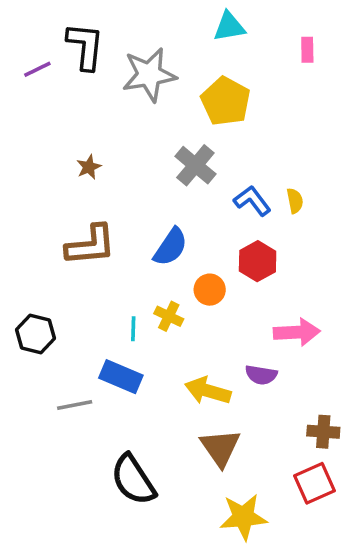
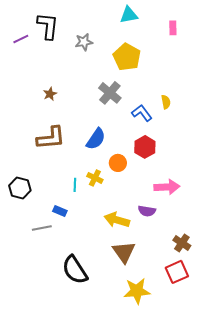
gray star: (149, 75) -> (84, 42), size x0.6
yellow semicircle: (295, 201) -> (166, 102), moved
blue rectangle: (121, 377) -> (60, 211), moved, size x0.6
brown cross: (323, 432) -> (182, 243), turned 30

